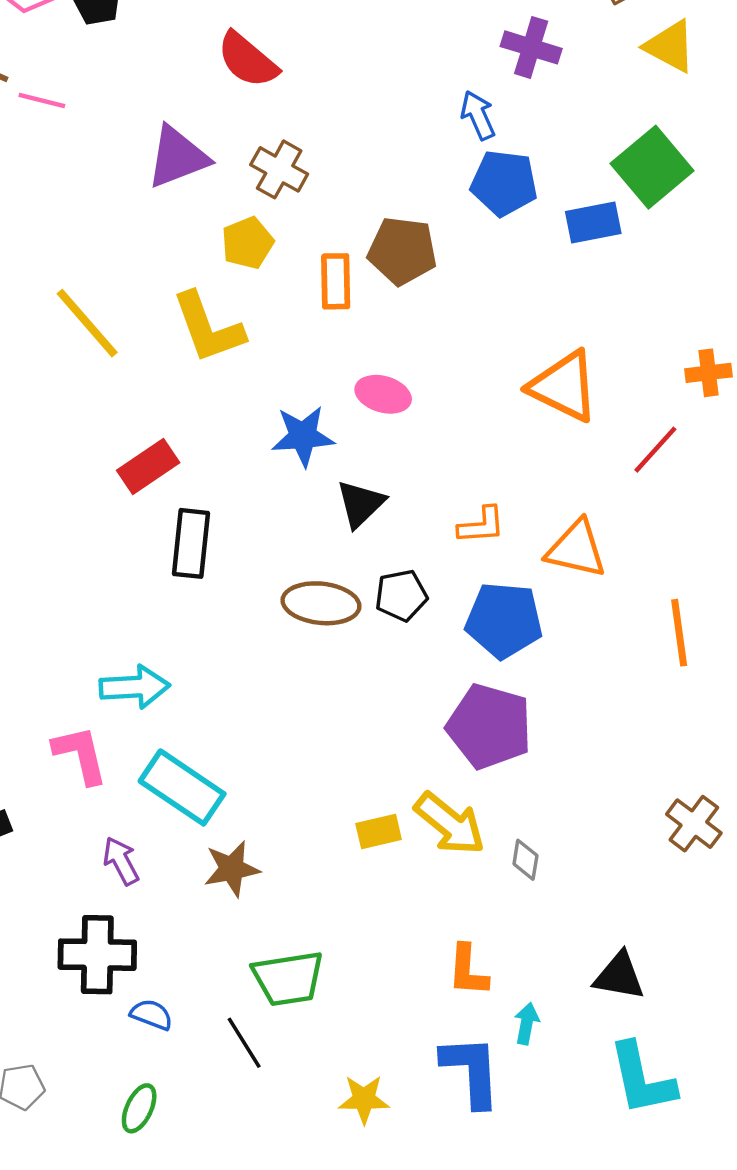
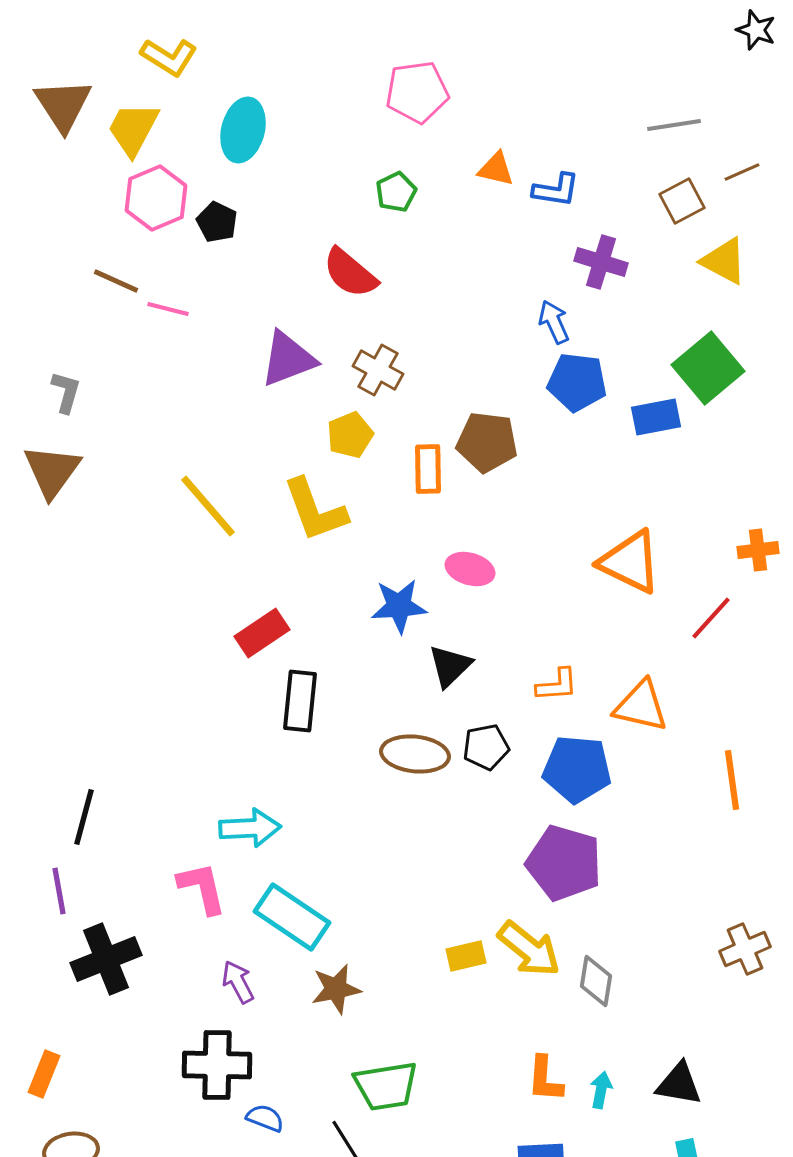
brown cross: (694, 824) -> (745, 949), turned 30
gray diamond: (525, 860) -> (596, 981), size x1.4
cyan arrow: (527, 1024) -> (601, 1090), moved

